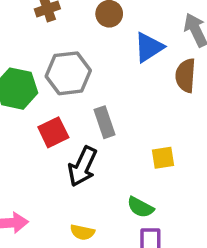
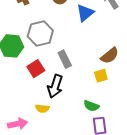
brown semicircle: (186, 76) -> (110, 56), moved, turned -126
yellow semicircle: (82, 232) -> (42, 108), moved

